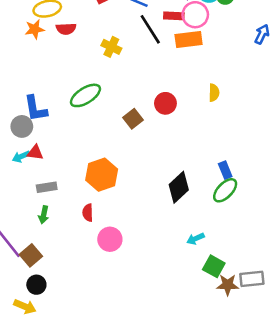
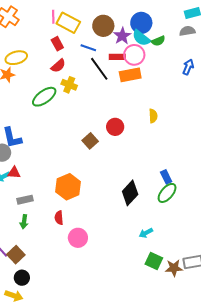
red semicircle: (66, 29) -> (58, 66), moved, turned -35
green ellipse: (85, 95) -> (44, 97), moved
green square: (214, 266) -> (154, 261), moved

